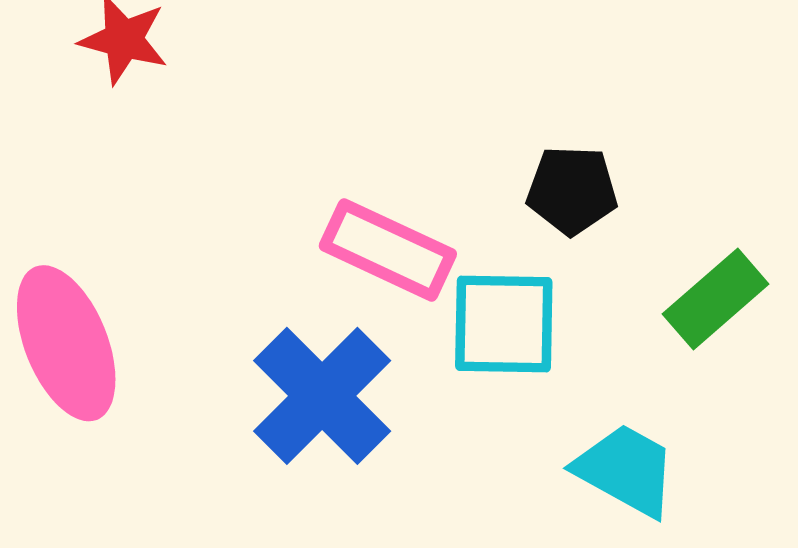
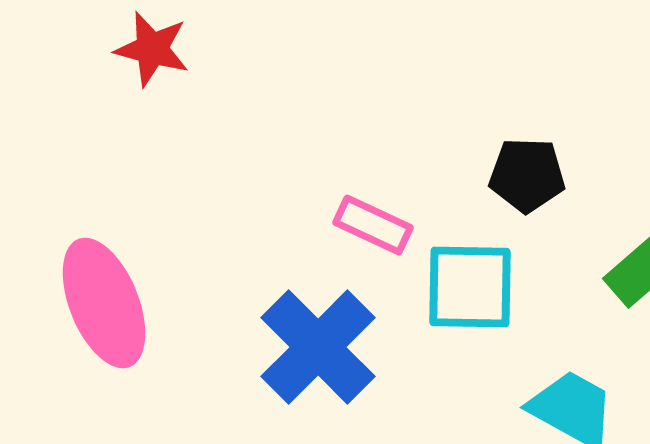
pink rectangle: (388, 250) -> (373, 225), size x0.7

